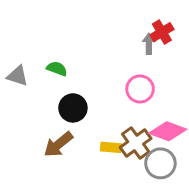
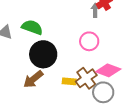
green semicircle: (57, 69) -> (32, 27), size x1.5
black circle: (73, 108) -> (43, 54), size x1.4

